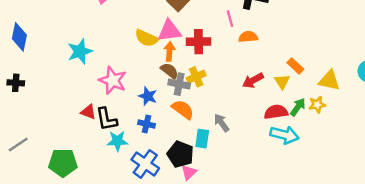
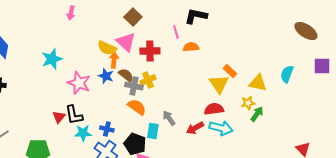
pink triangle: (169, 31) -> (126, 42), turned 50
orange arrow: (169, 51) -> (114, 60), moved
red arrow: (253, 80) -> (195, 128), moved
yellow triangle: (282, 82) -> (219, 84), size x1.5
blue star: (148, 96) -> (106, 76), moved
green arrow: (298, 107) -> (257, 114), moved
red triangle: (88, 112) -> (59, 117), moved, turned 48
blue cross: (146, 124) -> (107, 129), moved

